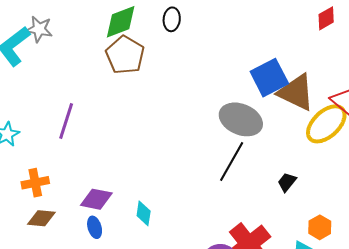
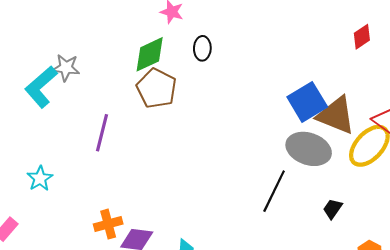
gray ellipse: (241, 119) -> (309, 149), moved
purple line: (66, 121) -> (102, 133), moved
orange cross: (35, 183) -> (108, 224), moved

